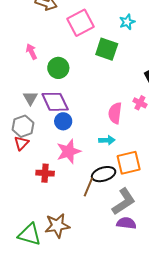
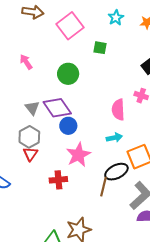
green square: (107, 49) -> (100, 48), size x0.6
green circle: (58, 68) -> (68, 74), moved

